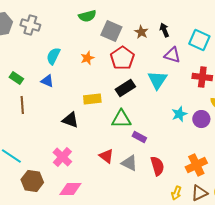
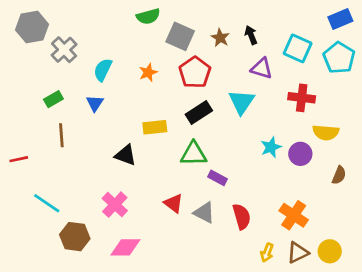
gray cross: (30, 25) -> (64, 50), moved, turned 30
green rectangle: (16, 78) -> (53, 99), turned -64
blue triangle: (47, 81) -> (95, 103), turned 40
orange cross: (196, 165) -> (294, 215), turned -30

